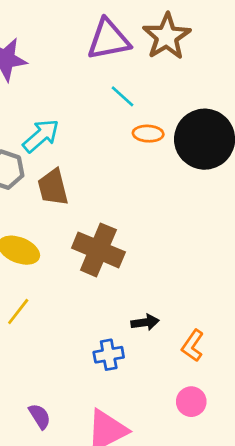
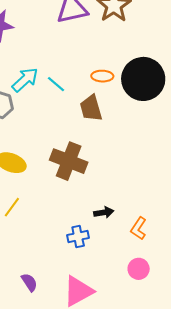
cyan line: (123, 96) -> (56, 84), moved
brown trapezoid: (53, 187) -> (91, 108), moved

